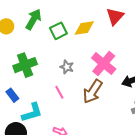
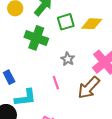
green cross: (25, 65) -> (36, 38), moved, turned 30

